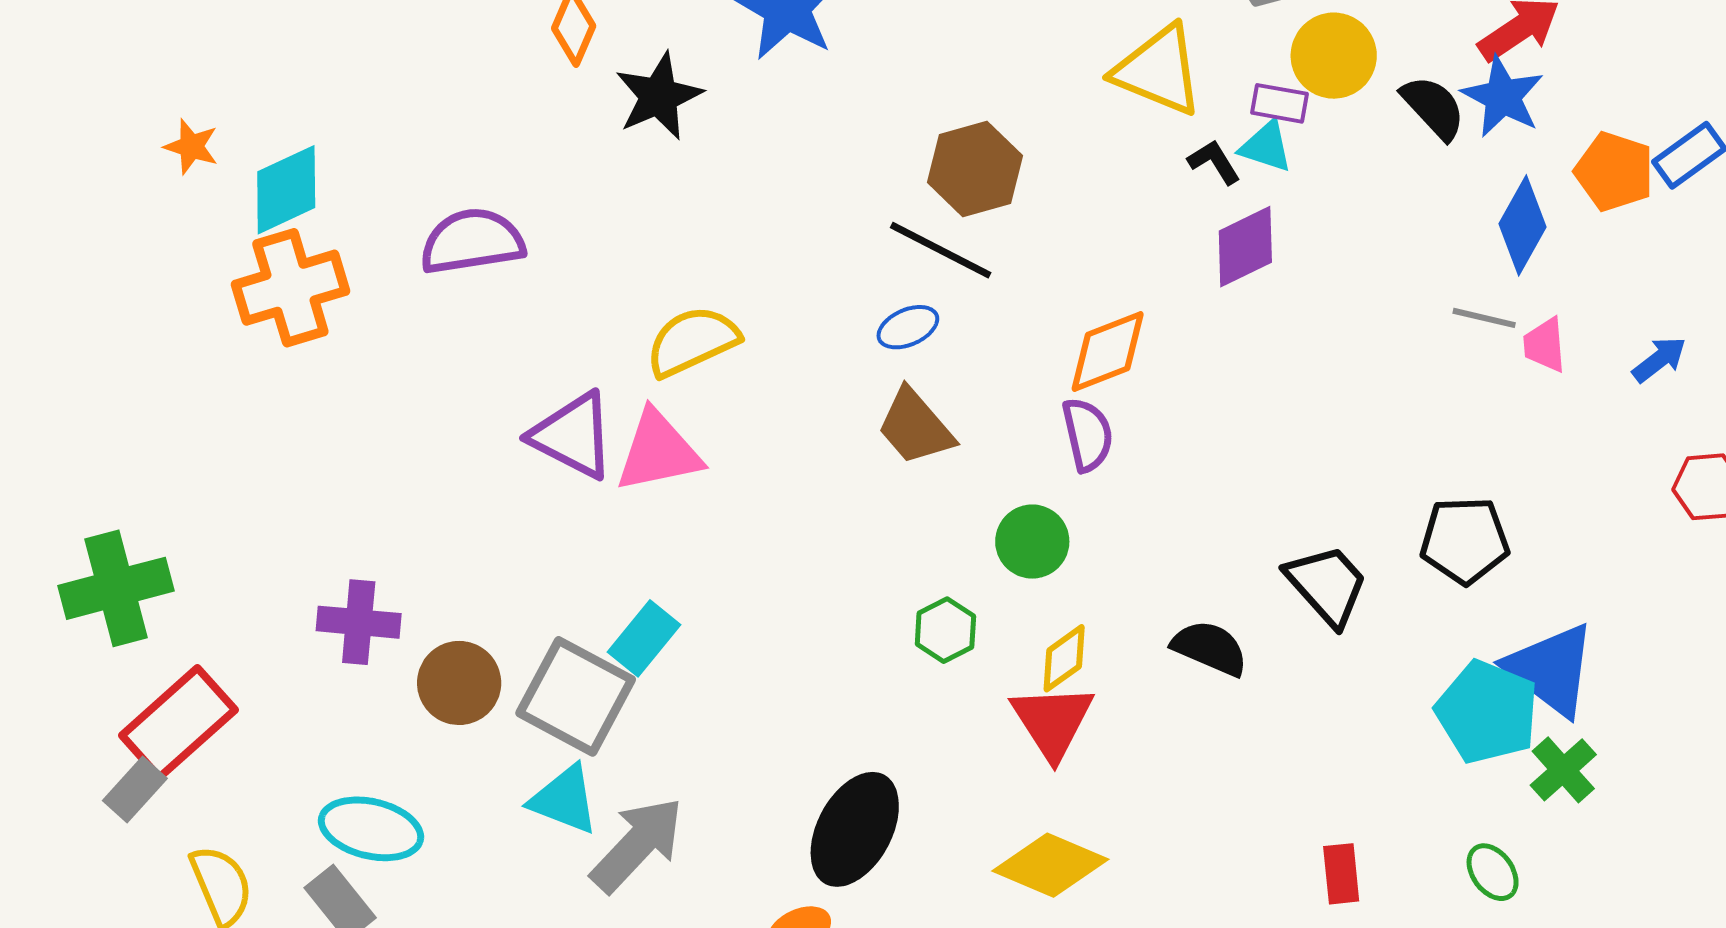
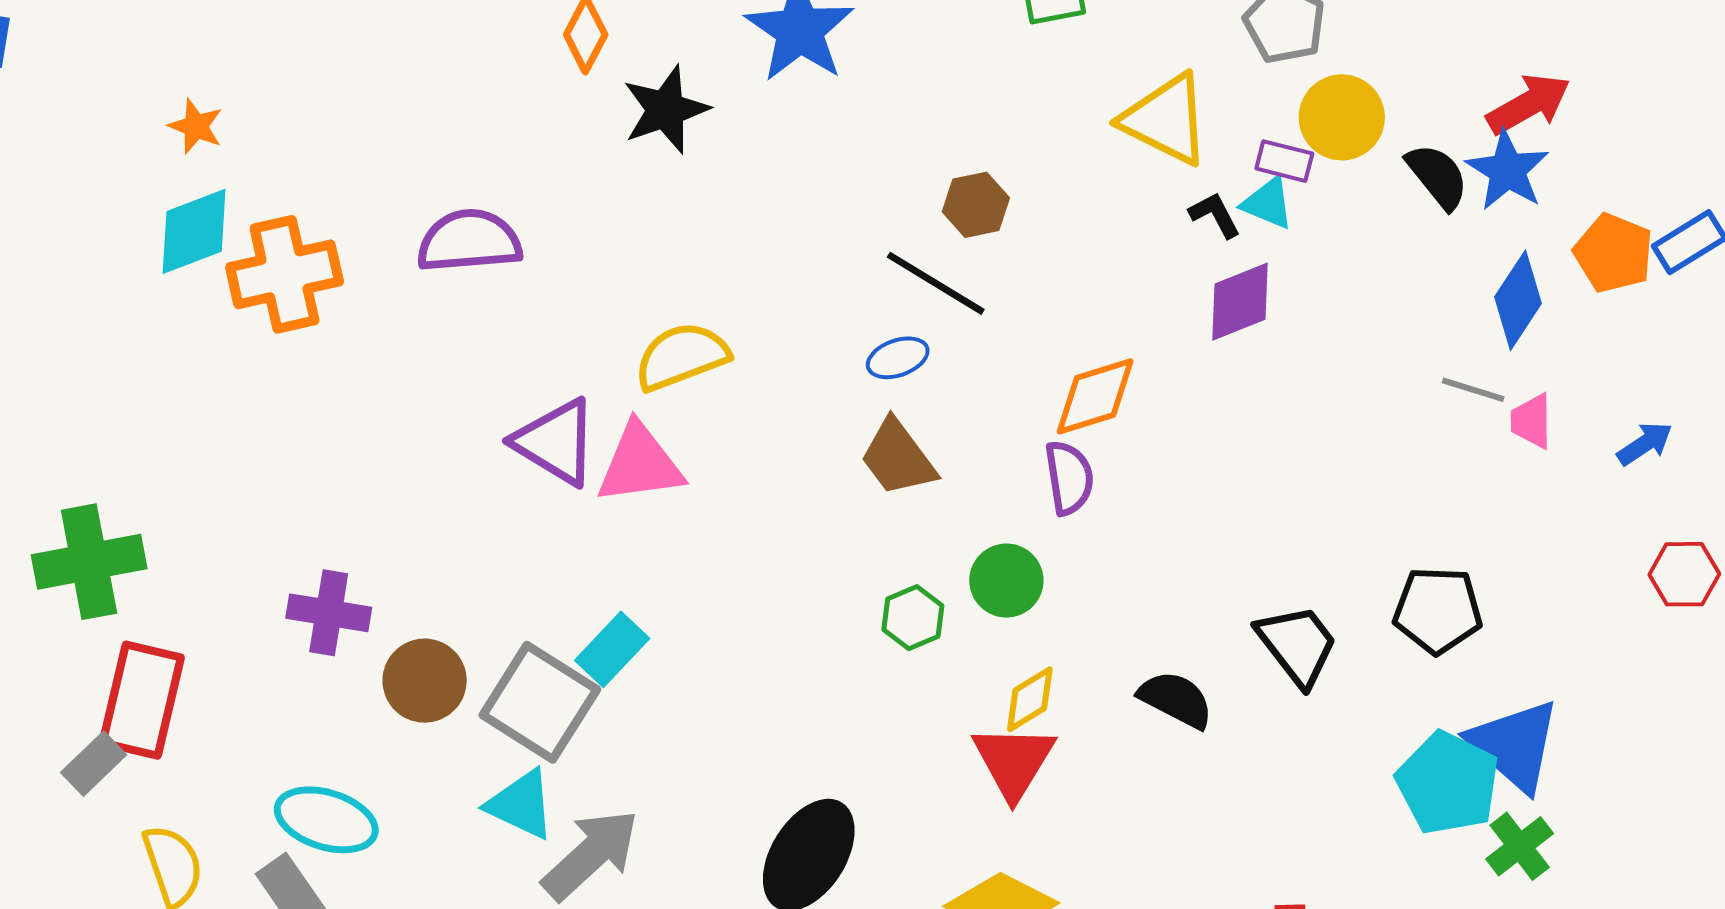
brown hexagon: (975, 169) -> (976, 205), size x0.7
cyan diamond: (286, 190) -> (194, 231), moved
green hexagon: (945, 630) -> (913, 618), moved
red rectangle: (178, 723) -> (142, 700), turned -39

